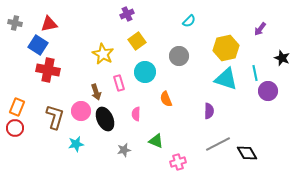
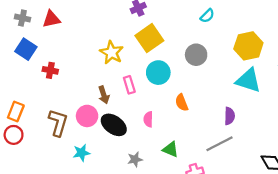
gray cross: (15, 23) -> (22, 18), moved
yellow square: (137, 41) -> (149, 38), size x1.4
blue square: (38, 45) -> (26, 49), moved
red cross: (48, 70) -> (50, 70), size x0.6
black ellipse: (105, 119) -> (114, 125), turned -30
gray line: (218, 144) -> (219, 144), moved

